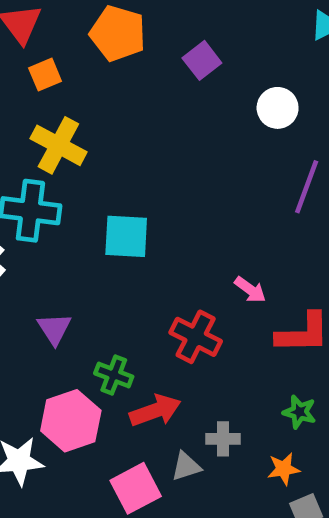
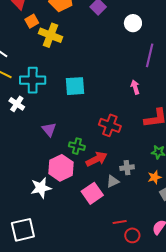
yellow cross: (58, 145) -> (50, 35), moved
pink arrow: (250, 290) -> (135, 87), moved, turned -136

